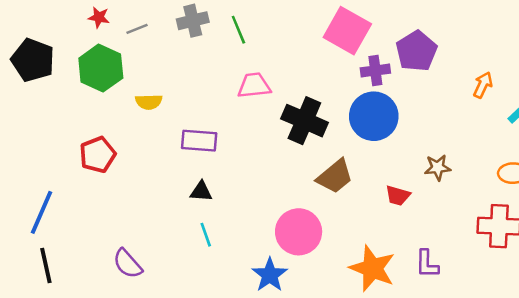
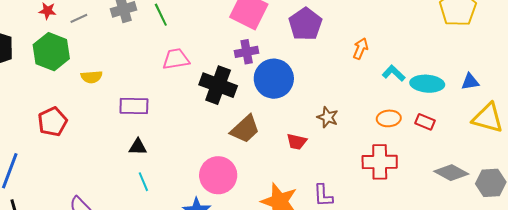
purple cross: (375, 70) -> (247, 52), moved
brown star: (438, 167) -> (328, 117), turned 30

